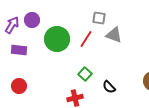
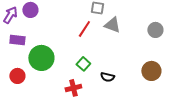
green circle: (57, 39) -> (41, 58), moved
black semicircle: (109, 87) -> (107, 77), turned -32

